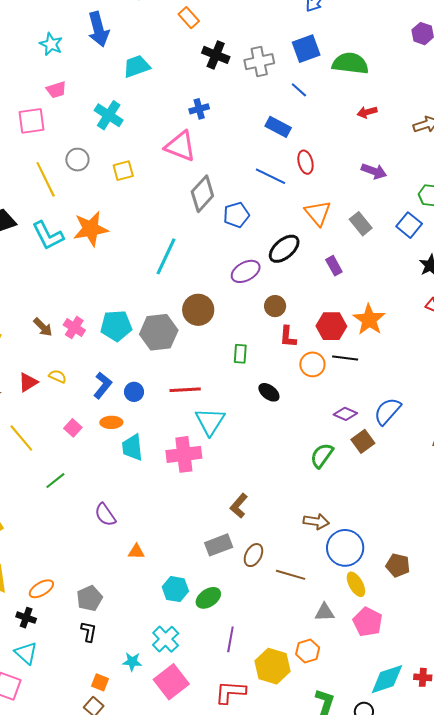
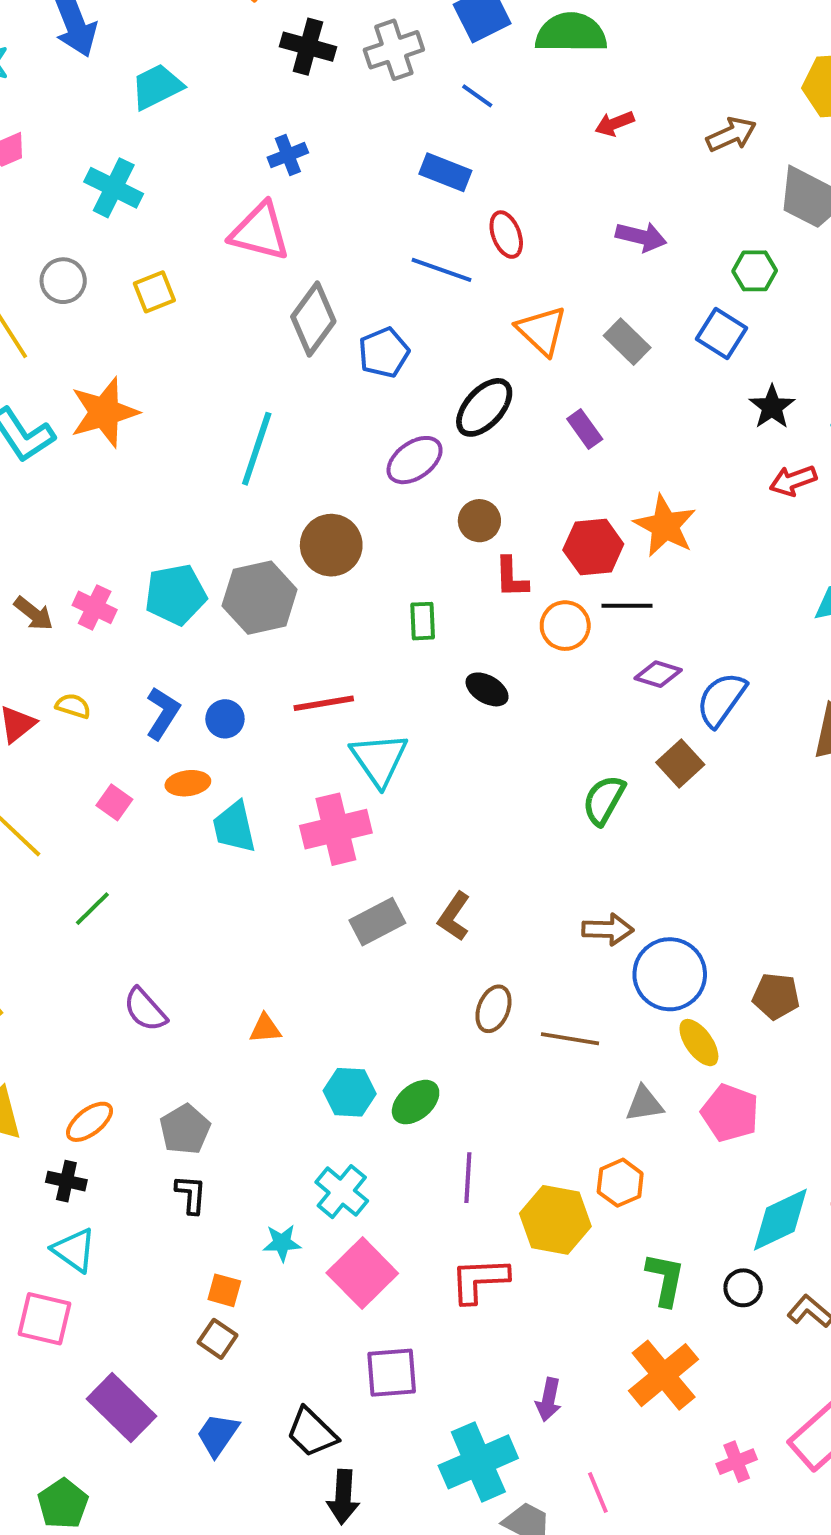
purple diamond: (345, 414) -> (658, 674), moved
purple semicircle: (105, 515) -> (145, 1010), moved
gray rectangle: (219, 545) -> (377, 922), moved

